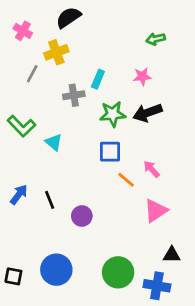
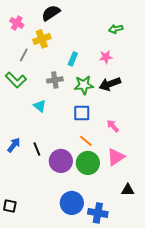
gray cross: (74, 95) -> (55, 80), moved
green L-shape: (21, 126) -> (16, 80), moved
orange line: (126, 180) -> (86, 141), moved
purple circle: (82, 216) -> (61, 161), size x1.5
blue circle: (56, 270) -> (72, 203), moved
green circle: (118, 272) -> (88, 163), moved
blue cross: (157, 286) -> (98, 213), moved

